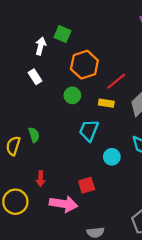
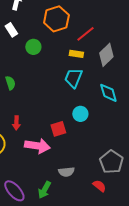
green circle: (72, 95) -> (33, 47), moved
cyan trapezoid: (89, 130) -> (73, 78), moved
cyan circle: (112, 157) -> (80, 114), moved

